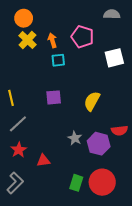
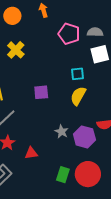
gray semicircle: (112, 14) -> (95, 32), moved
yellow cross: (27, 40) -> (16, 50), moved
orange arrow: (52, 40) -> (43, 10), moved
cyan square: (58, 60) -> (77, 74), moved

